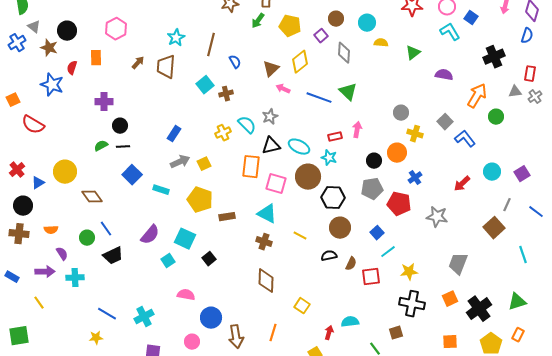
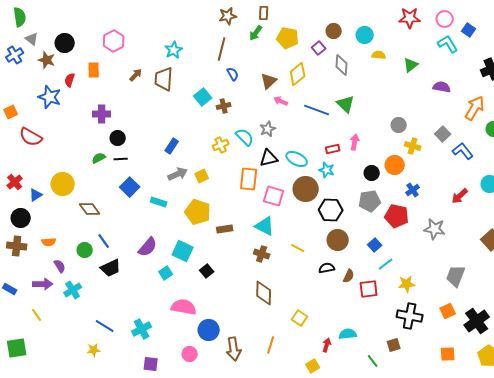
brown line: (211, 45) -> (222, 49), moved
cyan cross: (75, 278) -> (73, 290), turned -30
pink semicircle: (186, 295) -> (184, 307), size x1.4

